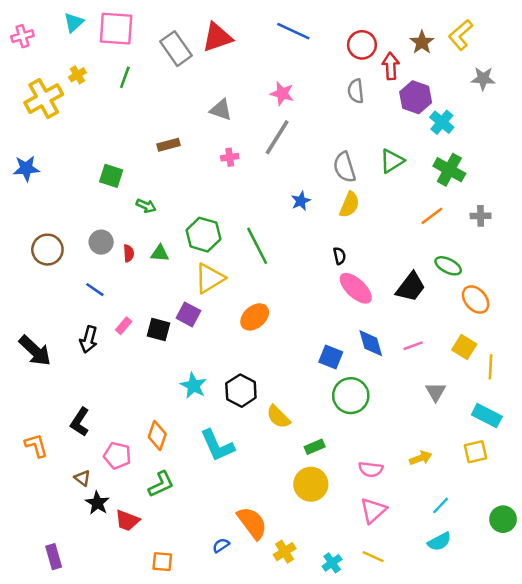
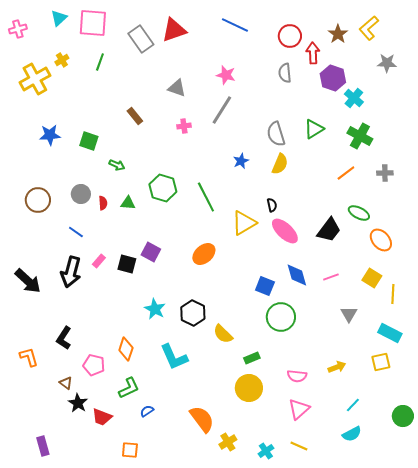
brown rectangle: (169, 145) -> (135, 116), turned 66
blue star: (26, 168) -> (50, 135), moved
yellow triangle: (210, 278) -> (244, 223), moved
black arrow: (89, 339) -> (71, 272), size x1.4
blue semicircle: (221, 545) -> (147, 411), moved

